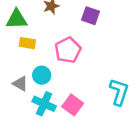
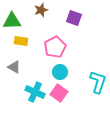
cyan circle: (42, 75) -> (60, 72), moved
gray triangle: (20, 84) -> (14, 67), moved

